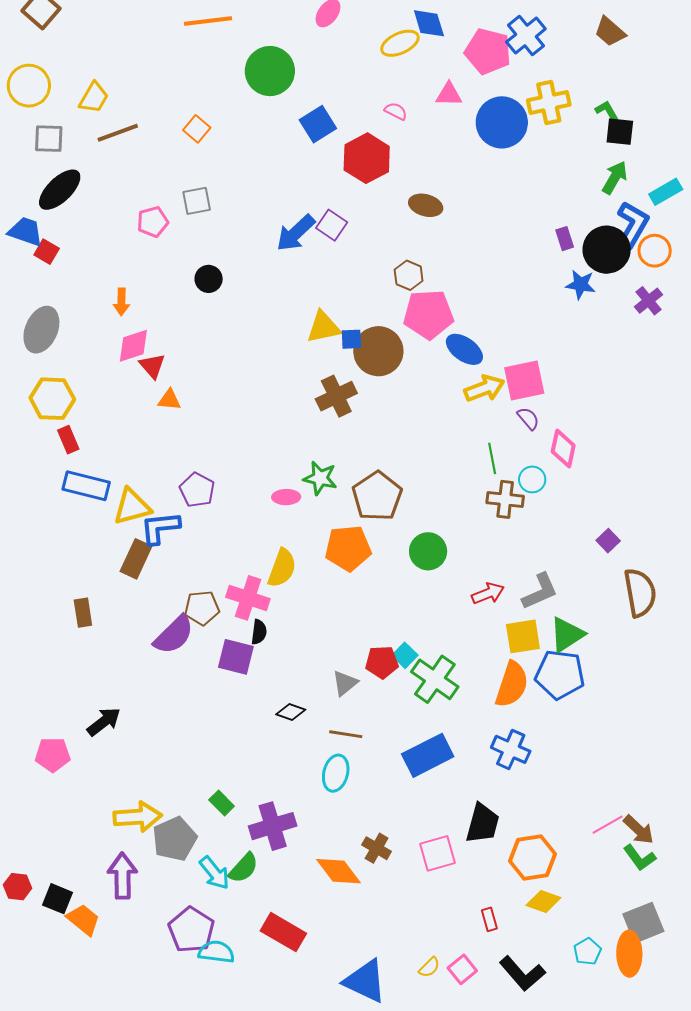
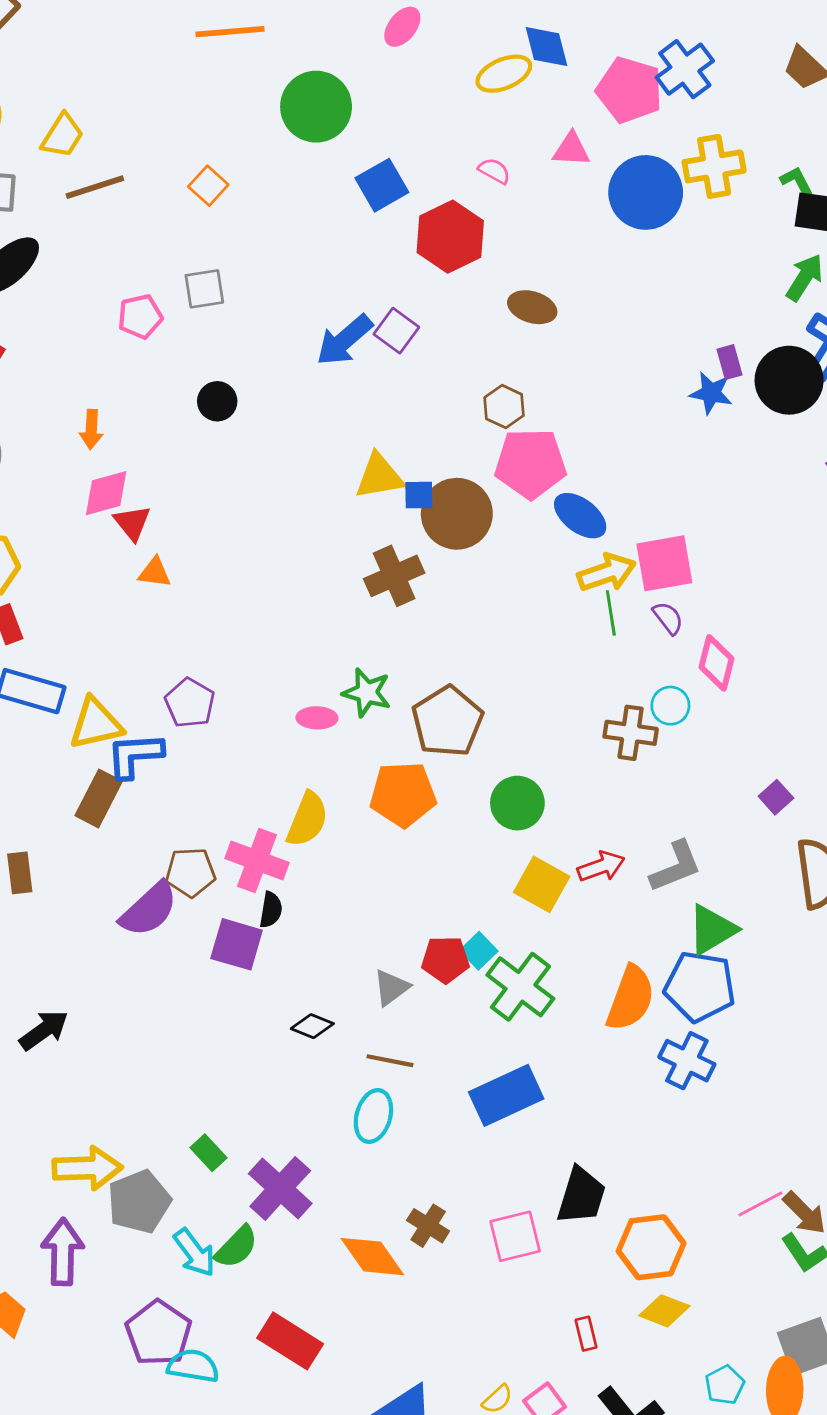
blue star: (581, 285) -> (711, 393), moved
green line: (492, 458) -> (611, 613), moved
yellow square: (523, 636) -> (542, 884), moved, turned 36
blue cross: (511, 749) -> (687, 1061), moved
purple cross: (273, 826) -> (280, 1188), turned -33

